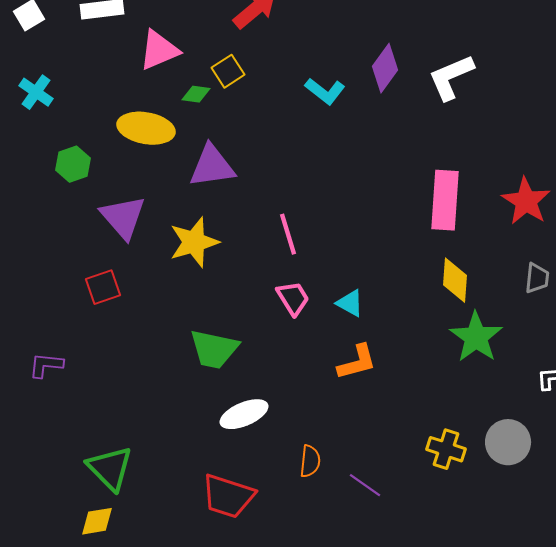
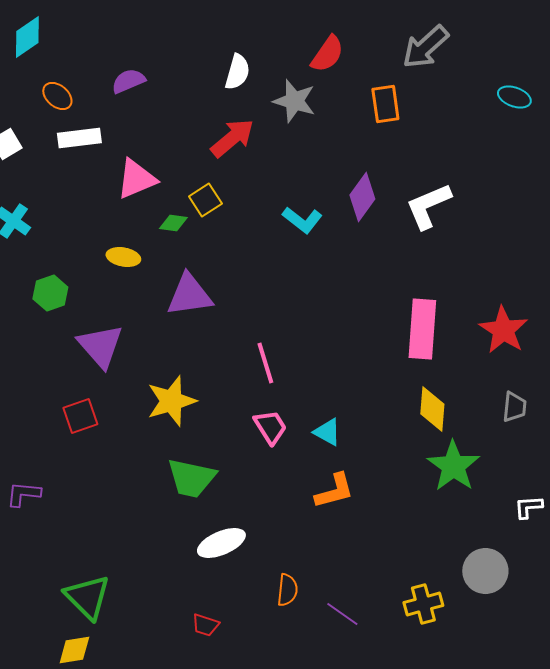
yellow ellipse: (146, 128) -> (123, 257), size x0.6
yellow star: (194, 242) -> (171, 401), moved
yellow cross: (446, 449) -> (423, 604), moved, turned -33
red trapezoid: (228, 496) -> (205, 625), size x0.5

